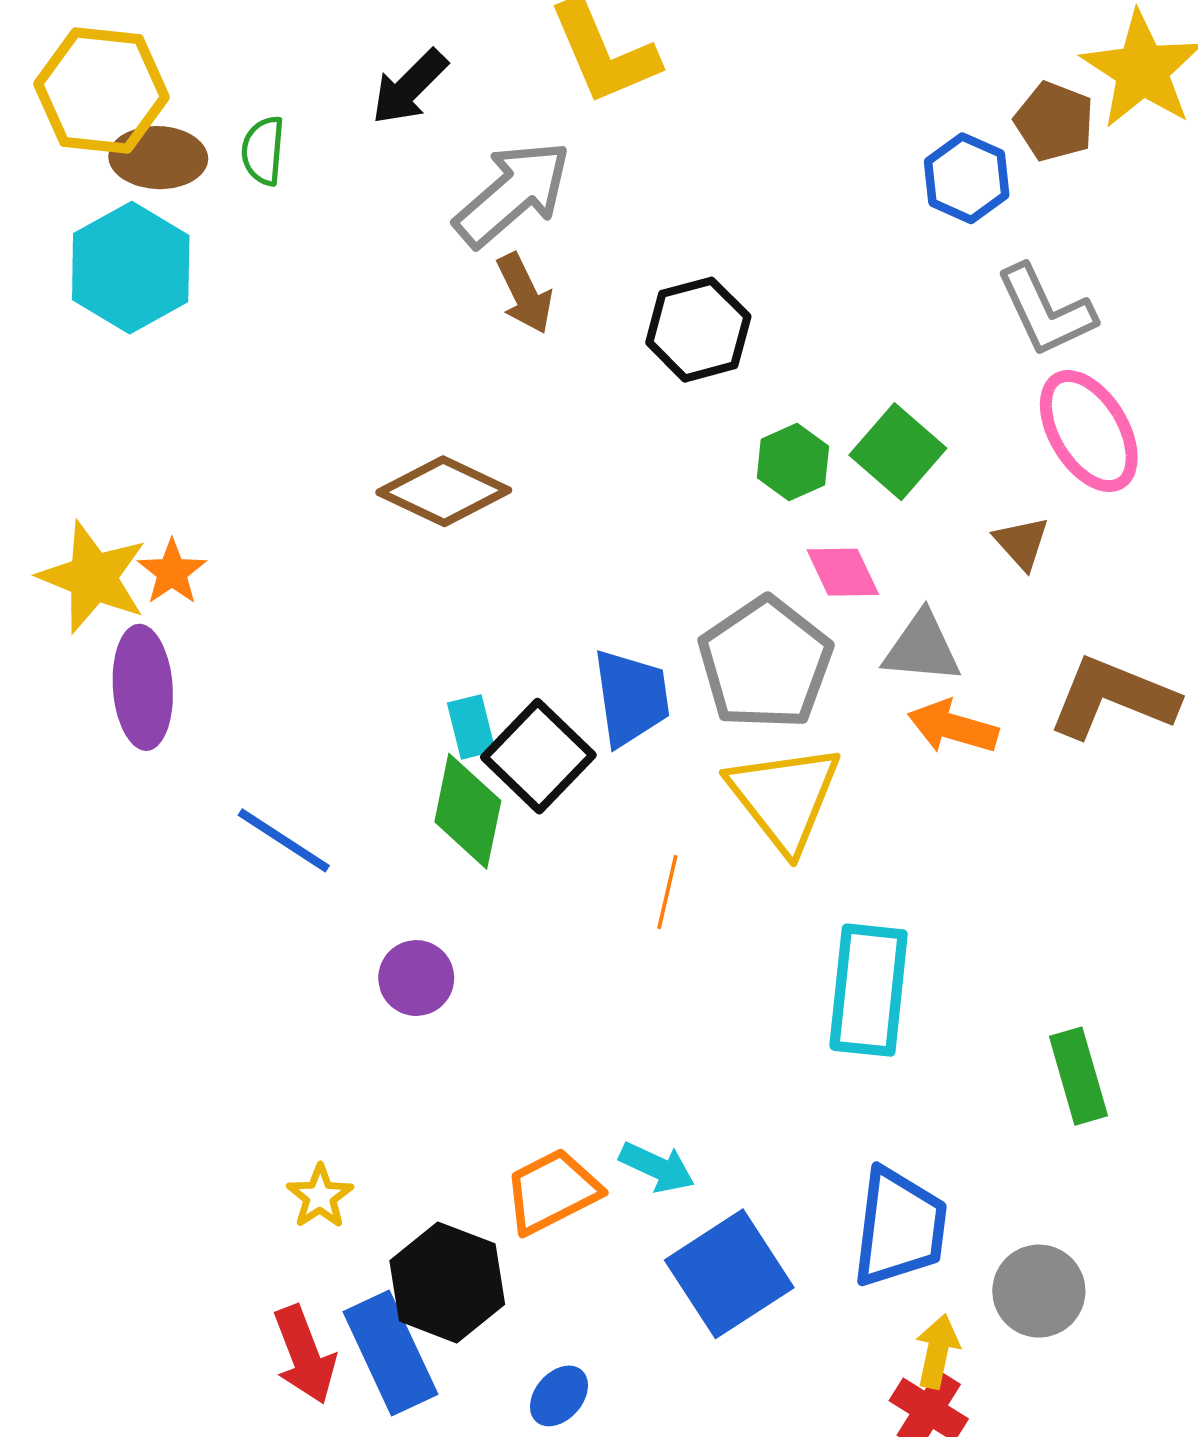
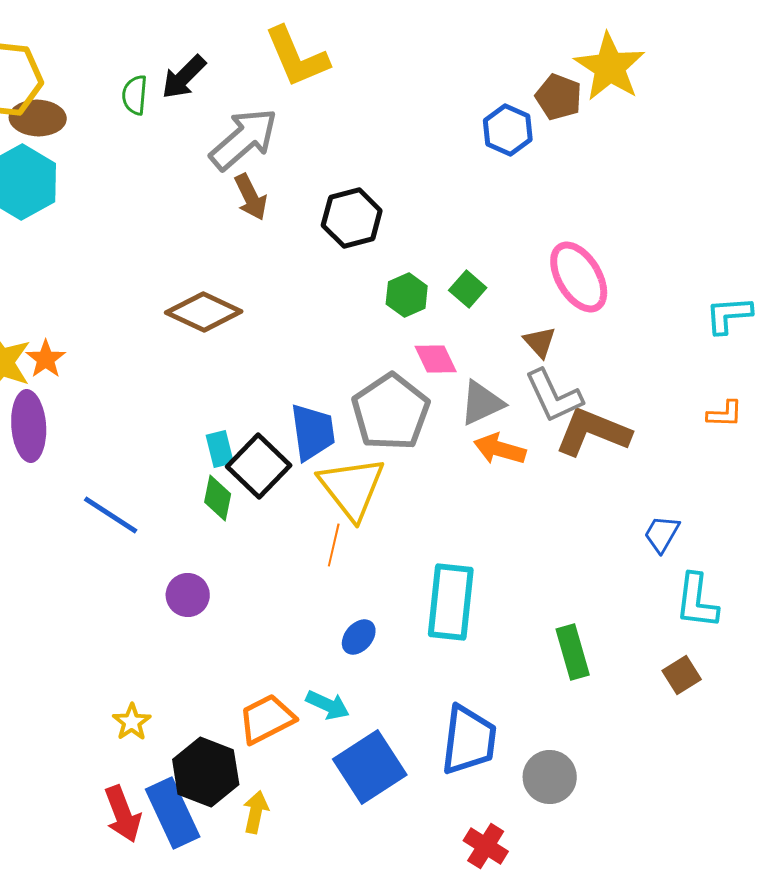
green semicircle: (263, 151) -> (135, 95), moved
gray L-shape: (1046, 311) -> (554, 396), moved
green square: (898, 452) -> (468, 289), size x0.7
gray triangle: (922, 648) -> (482, 403), turned -30
yellow triangle: (784, 797) -> (352, 488), moved
green diamond: (468, 811) -> (218, 498), size x0.7
yellow arrow: (937, 1351) -> (256, 812), moved
blue ellipse: (559, 1396) -> (359, 637), moved

